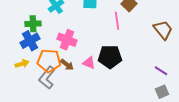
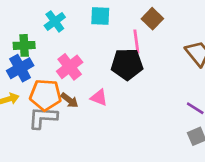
pink cross: (67, 40) -> (70, 67), turned 30
black pentagon: (110, 57) -> (127, 64), moved
gray L-shape: (47, 78) -> (43, 118), turned 55

